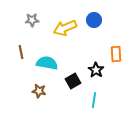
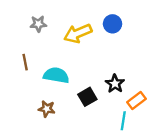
orange rectangle: (116, 54) -> (136, 100), moved, turned 56
cyan line: (94, 100) -> (123, 121), moved

